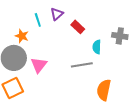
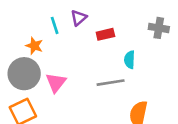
red rectangle: (78, 27) -> (105, 34), turned -56
gray cross: (120, 36) -> (159, 28), moved

